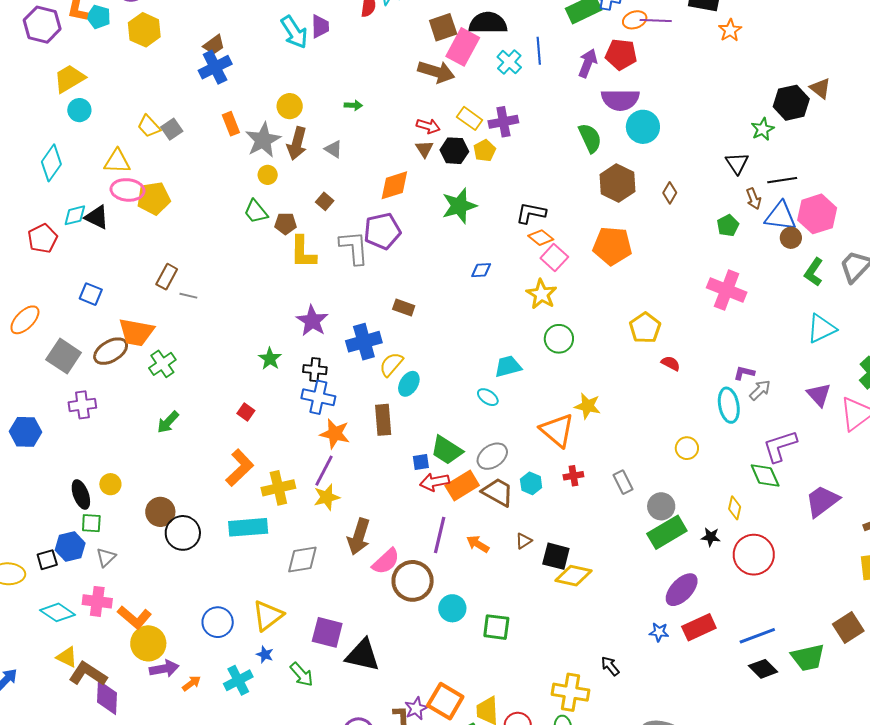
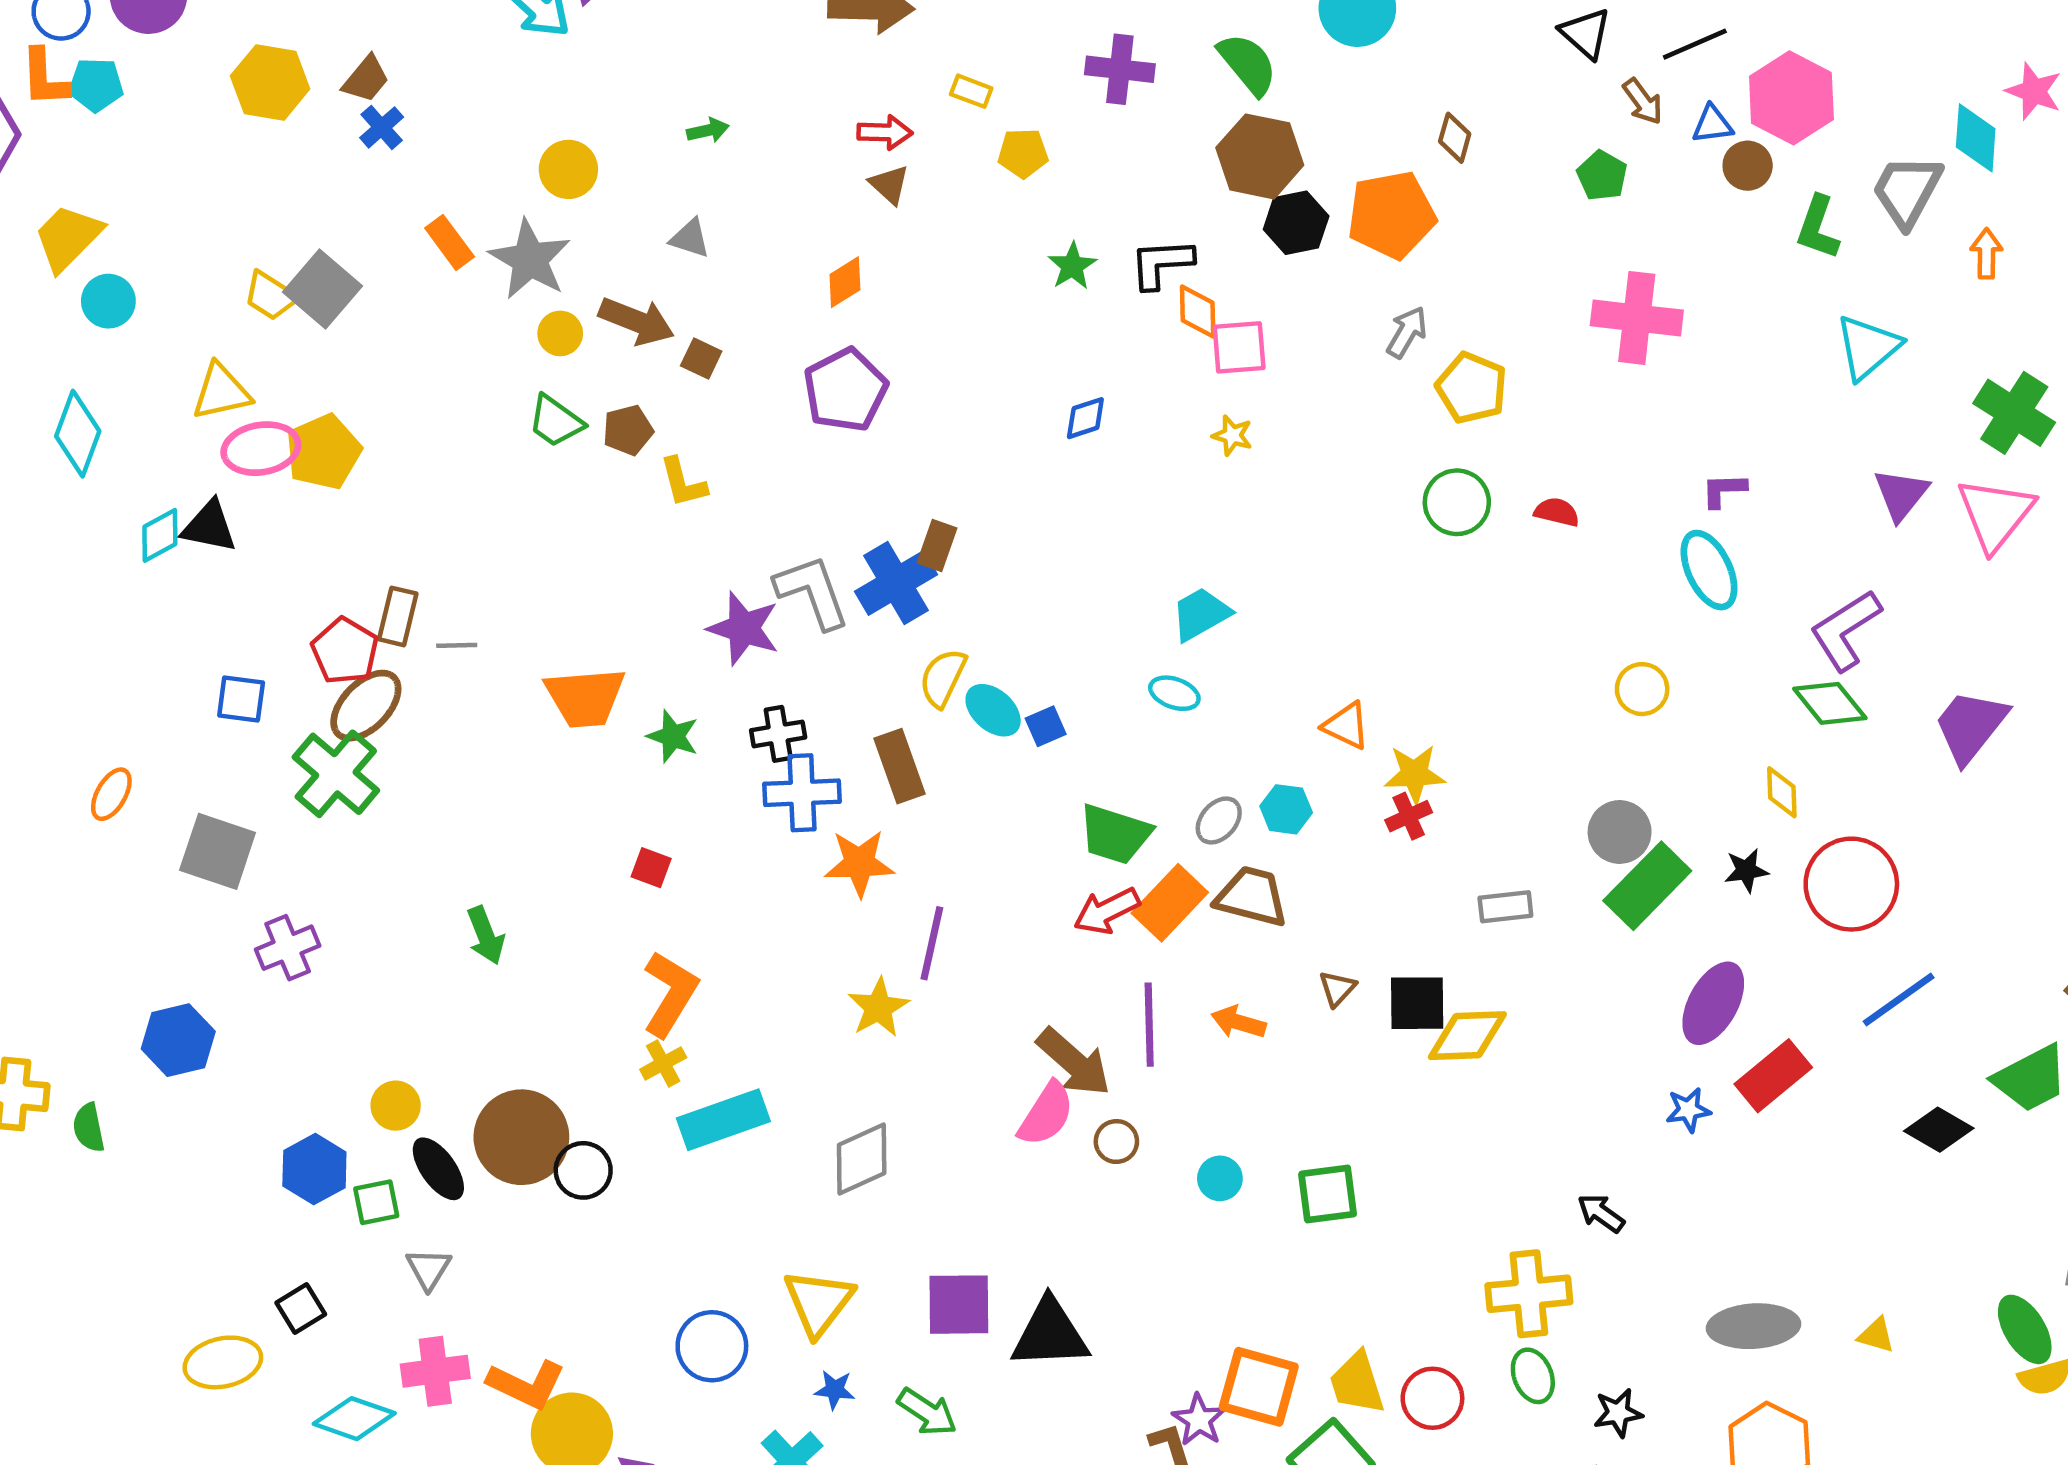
yellow hexagon: (144, 30) -> (270, 82), moved
blue cross: (215, 67) -> (382, 127), size x0.6
yellow rectangle: (470, 118) -> (971, 91), size x0.7
purple cross: (503, 122) -> (1120, 69), moved, turned 32
gray square: (172, 129) -> (323, 289), size x1.5
brown arrow: (297, 143) -> (637, 321), moved, turned -68
black hexagon: (454, 151) -> (1296, 223), moved
yellow pentagon: (485, 151) -> (1023, 153), turned -30
brown hexagon: (617, 183) -> (1260, 156), moved
orange diamond: (394, 185) -> (845, 282), size x0.7
green star: (459, 206) -> (1072, 266), moved, size x0.6
blue triangle: (781, 216) -> (1712, 124), size x0.6
red pentagon: (43, 238) -> (345, 651), moved
orange diamond: (541, 238) -> (1198, 311), turned 65
orange pentagon: (612, 246) -> (1391, 215), moved
gray L-shape: (354, 248) -> (812, 592), moved
yellow L-shape: (303, 252) -> (683, 483), size x0.7
pink square: (554, 257) -> (1239, 347), turned -32
yellow star: (542, 294) -> (1232, 435), size x0.6
brown rectangle: (404, 307) -> (937, 545), turned -75
orange ellipse: (25, 320) -> (111, 794), size x0.7
yellow pentagon: (645, 328) -> (1472, 388), moved
orange trapezoid: (136, 332) -> (585, 697), moved
green circle: (559, 339) -> (1457, 502), moved
blue cross: (364, 342) -> (896, 583), moved
brown ellipse: (111, 351) -> (366, 706), moved
green cross: (162, 364) -> (336, 774), moved, size x1.4
cyan ellipse: (409, 384) -> (993, 710), turned -65
gray arrow: (760, 390) -> (1407, 332), moved
purple triangle: (819, 395) -> (1901, 494), turned 36
yellow star: (588, 406) -> (1415, 774), moved
brown rectangle: (383, 420) -> (899, 766), moved
green arrow: (168, 422) -> (486, 935), turned -50
orange triangle: (557, 430) -> (1346, 726), size x0.6
gray ellipse: (492, 456) -> (1219, 820), size x0.7
blue square: (421, 462) -> (1046, 726), moved
purple line: (324, 471) -> (932, 943), moved
gray rectangle: (623, 482) -> (1505, 907), moved, turned -55
cyan hexagon: (531, 483) -> (1286, 809), moved
yellow cross: (278, 488) -> (663, 1063), moved, size x0.6
black ellipse: (81, 494) -> (438, 1169), moved
brown circle: (160, 512) -> (521, 1137), size x1.4
black circle: (183, 533) -> (583, 1170), size x0.7
brown arrow: (359, 537) -> (1074, 1062), moved, turned -51
blue hexagon: (70, 547) -> (314, 1169), moved
brown circle: (413, 581) -> (1116, 1142), size x0.5
cyan circle: (452, 608) -> (1220, 1178), size x0.7
blue line: (757, 636) -> (1899, 1000), moved

